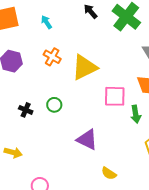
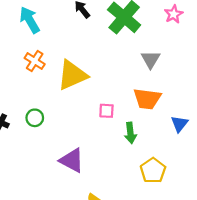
cyan arrow: (46, 22) -> (30, 20), size x1.6
pink square: (115, 96) -> (106, 111), size x0.6

